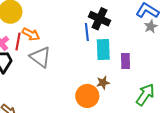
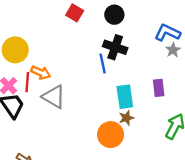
cyan rectangle: (103, 50) -> (125, 97), moved
purple rectangle: (126, 61) -> (159, 88), moved

